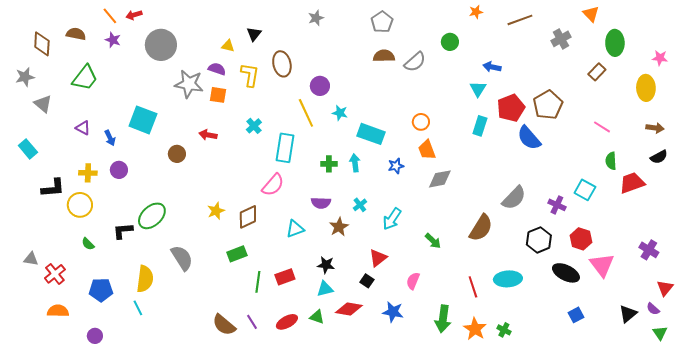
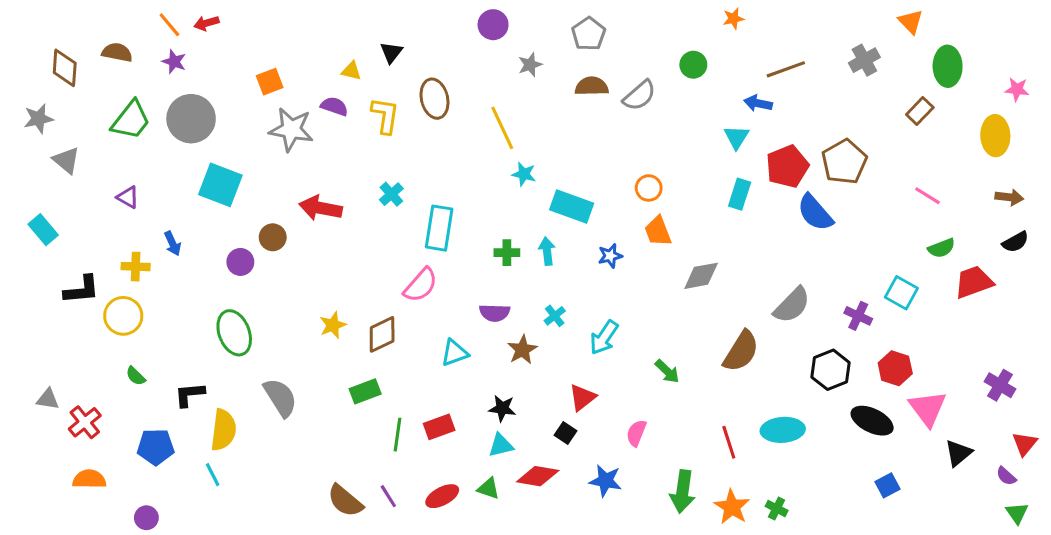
gray star: (316, 18) -> (530, 65), moved
brown line: (520, 20) -> (786, 69), moved
gray circle: (161, 45) -> (191, 119), moved
purple circle: (320, 86) -> (493, 25), moved
orange square: (218, 95) -> (270, 82), moved, turned -30
yellow line: (306, 113) -> (502, 128), moved
red arrow: (208, 135) -> (320, 208), size x1.5
blue arrow: (110, 138) -> (173, 243), moved
green semicircle: (611, 161) -> (941, 248), turned -108
purple circle: (119, 170) -> (240, 262), moved
gray diamond: (440, 179) -> (701, 276), moved
green ellipse: (152, 216) -> (234, 333), turned -68
black L-shape: (123, 231) -> (190, 394), moved
black triangle: (628, 314) -> (958, 453), moved

